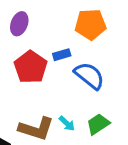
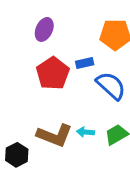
cyan arrow: (67, 123) -> (85, 132), turned 138

